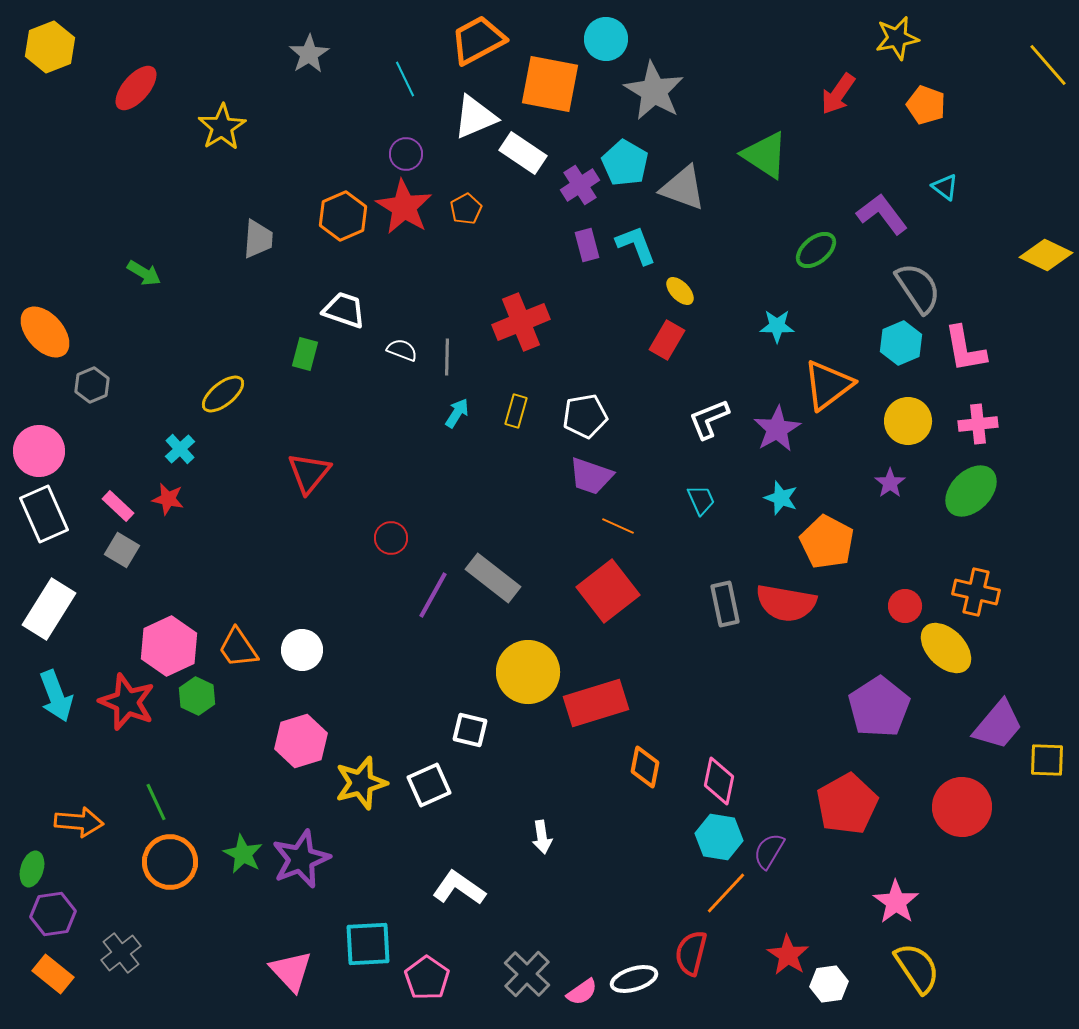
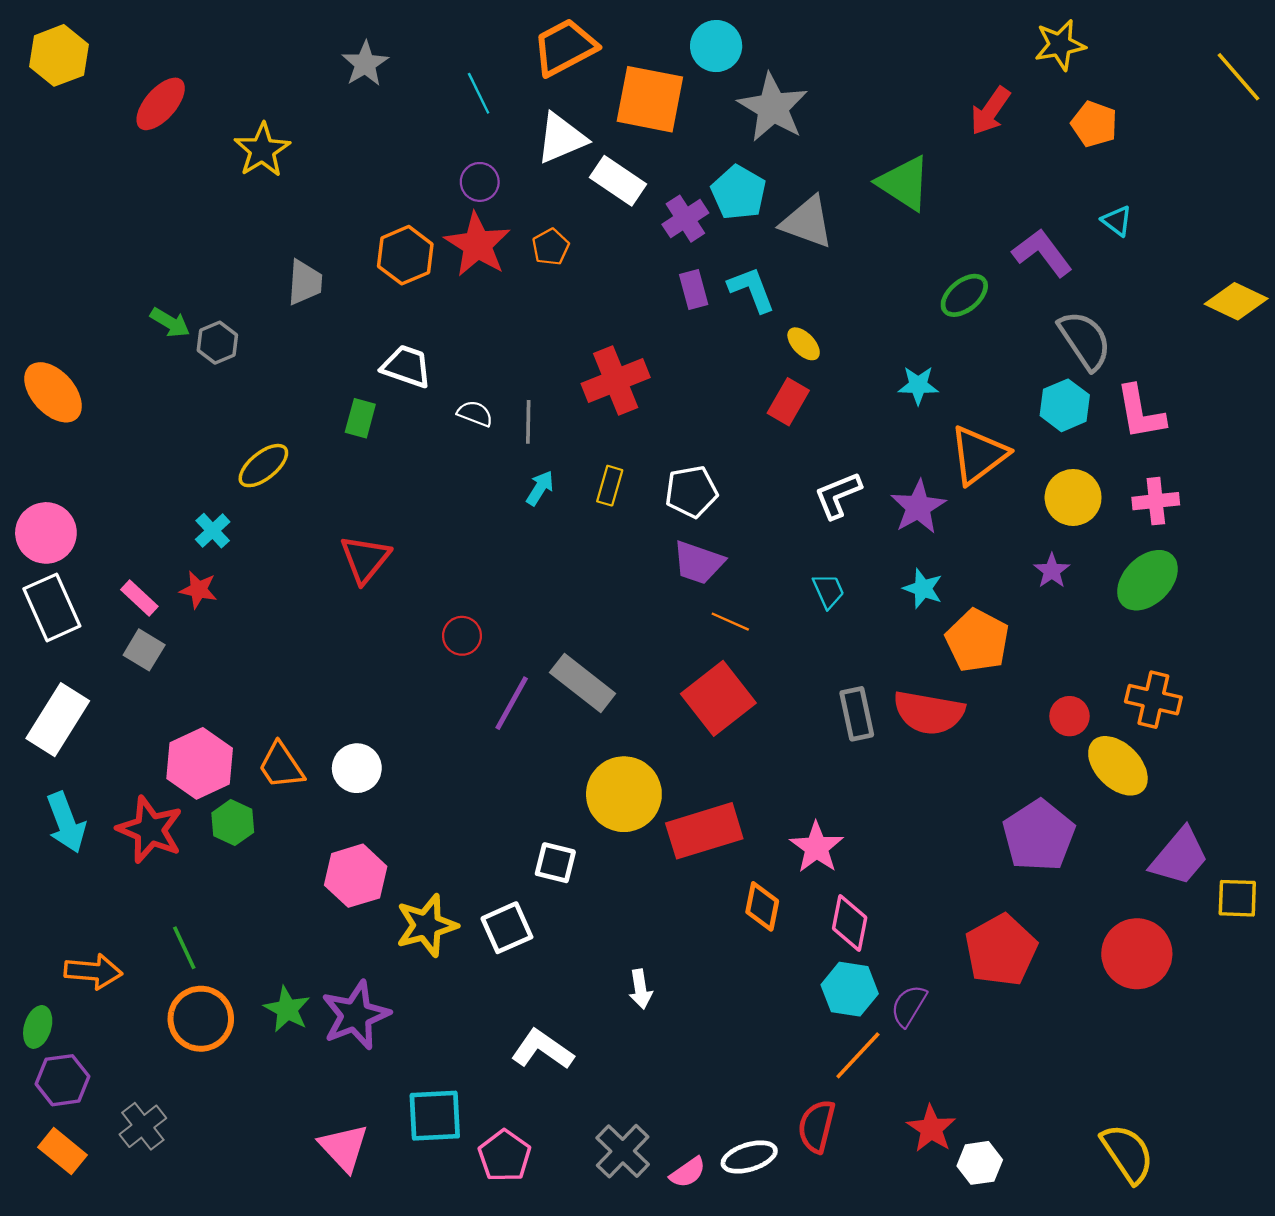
gray hexagon: (92, 385) -> (217, 343), moved
pink star: (896, 902) -> (817, 847), moved
yellow semicircle: (917, 968) -> (1127, 1153), moved

